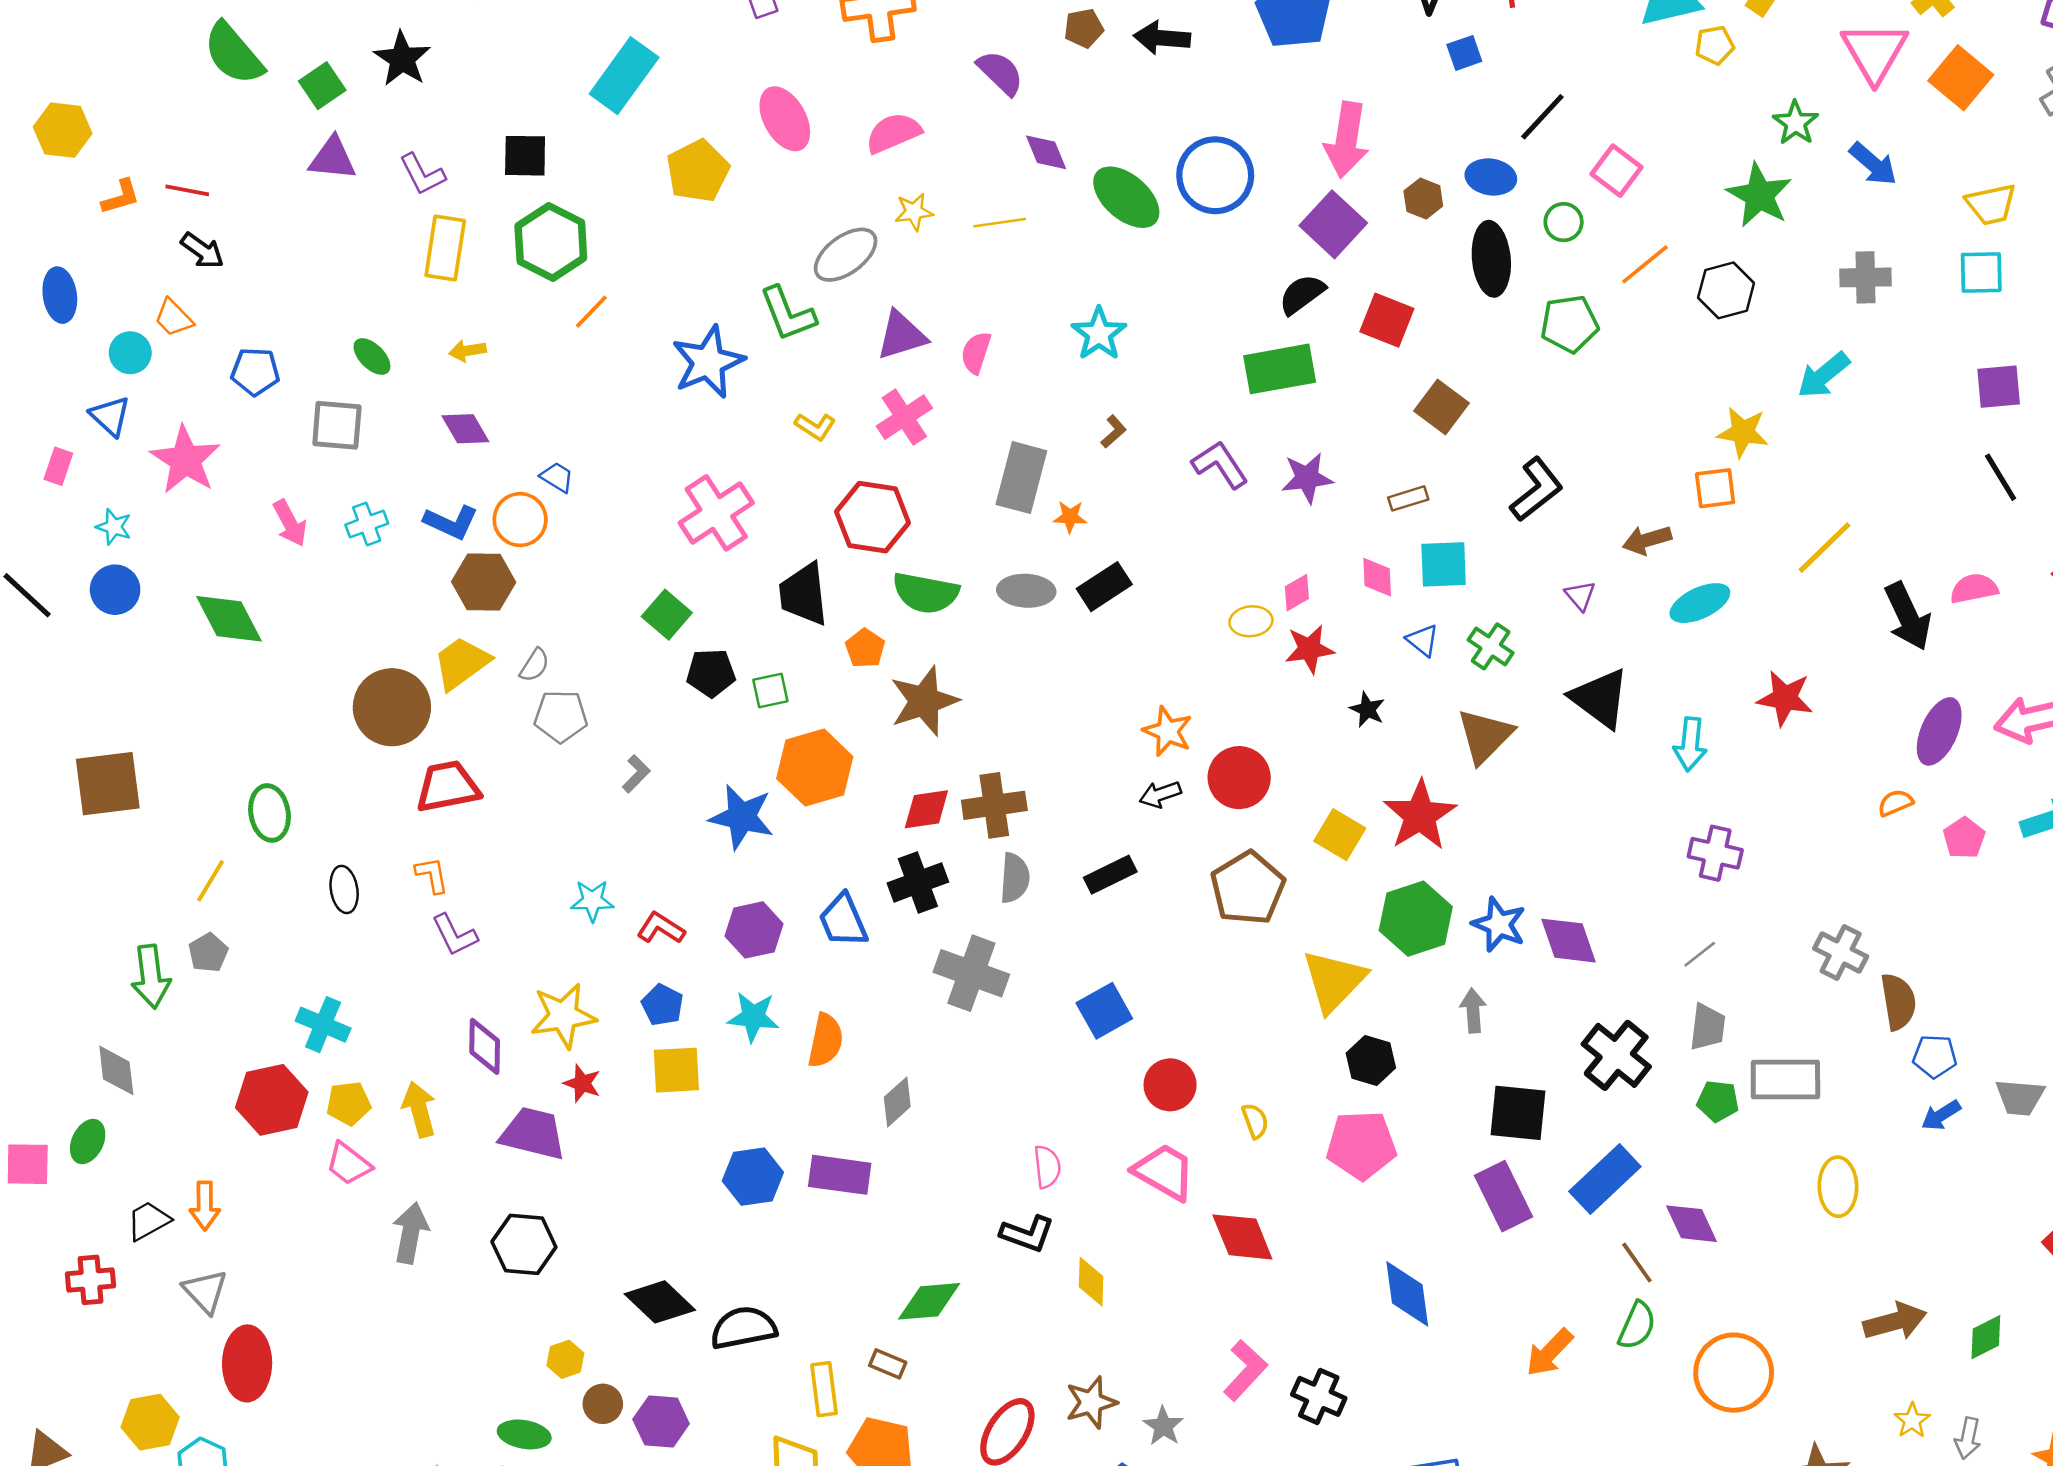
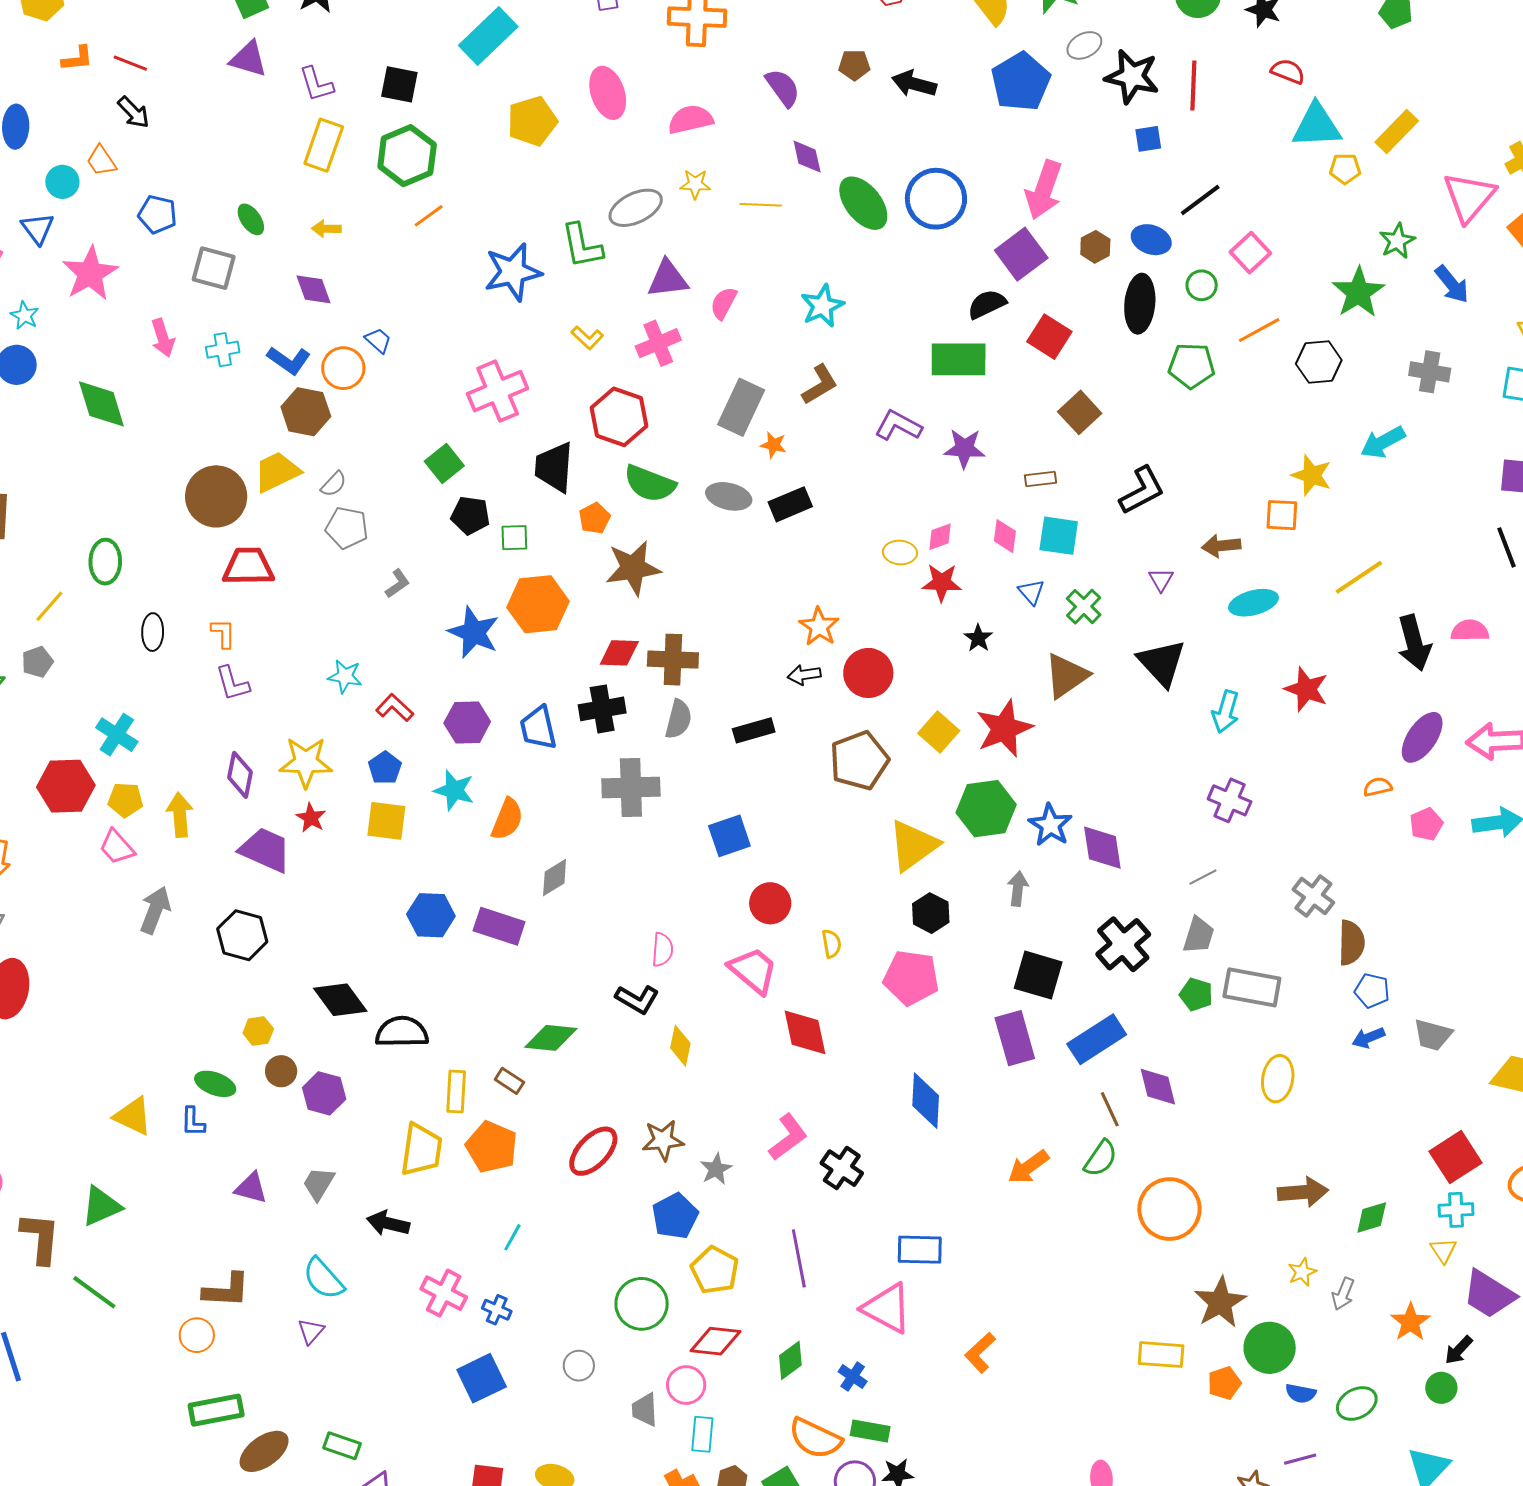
brown L-shape: (1114, 432) -> (820, 385), size x1.6
purple L-shape: (1220, 465) -> (898, 426), turned -39
gray cross: (971, 973) -> (631, 788), turned -32

